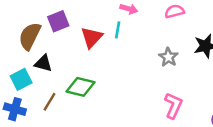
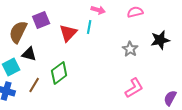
green diamond: (80, 87) -> (59, 73), turned -50
pink L-shape: (173, 105) -> (134, 88), turned 35

